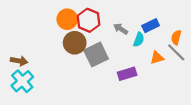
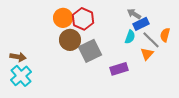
gray arrow: (121, 29) -> (134, 14), moved
gray line: (176, 52) -> (151, 40), moved
orange triangle: (157, 58) -> (147, 54), turned -32

